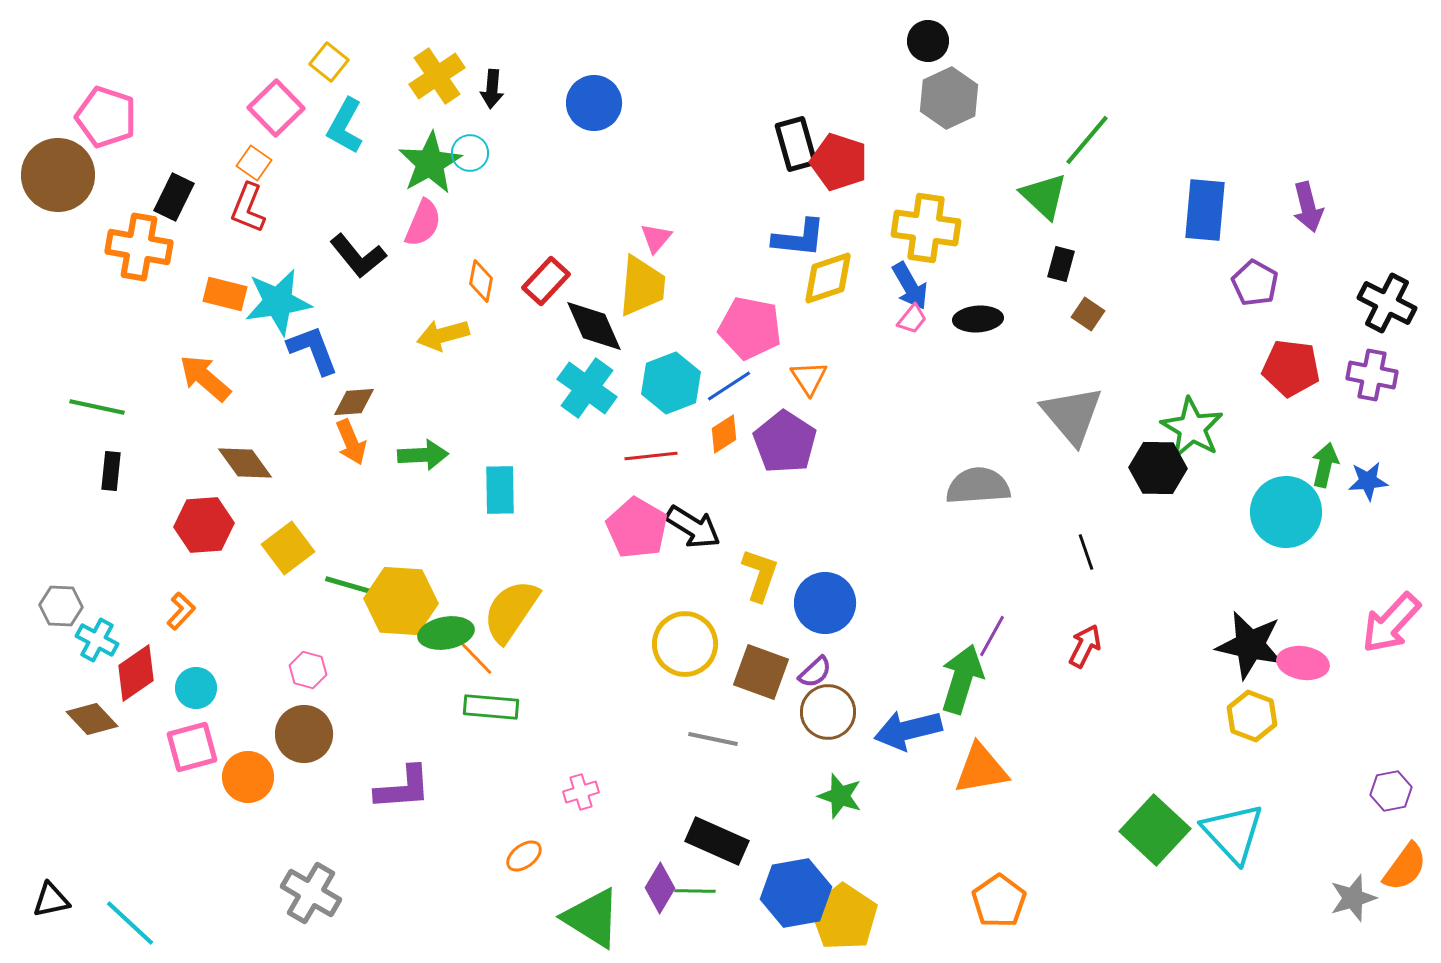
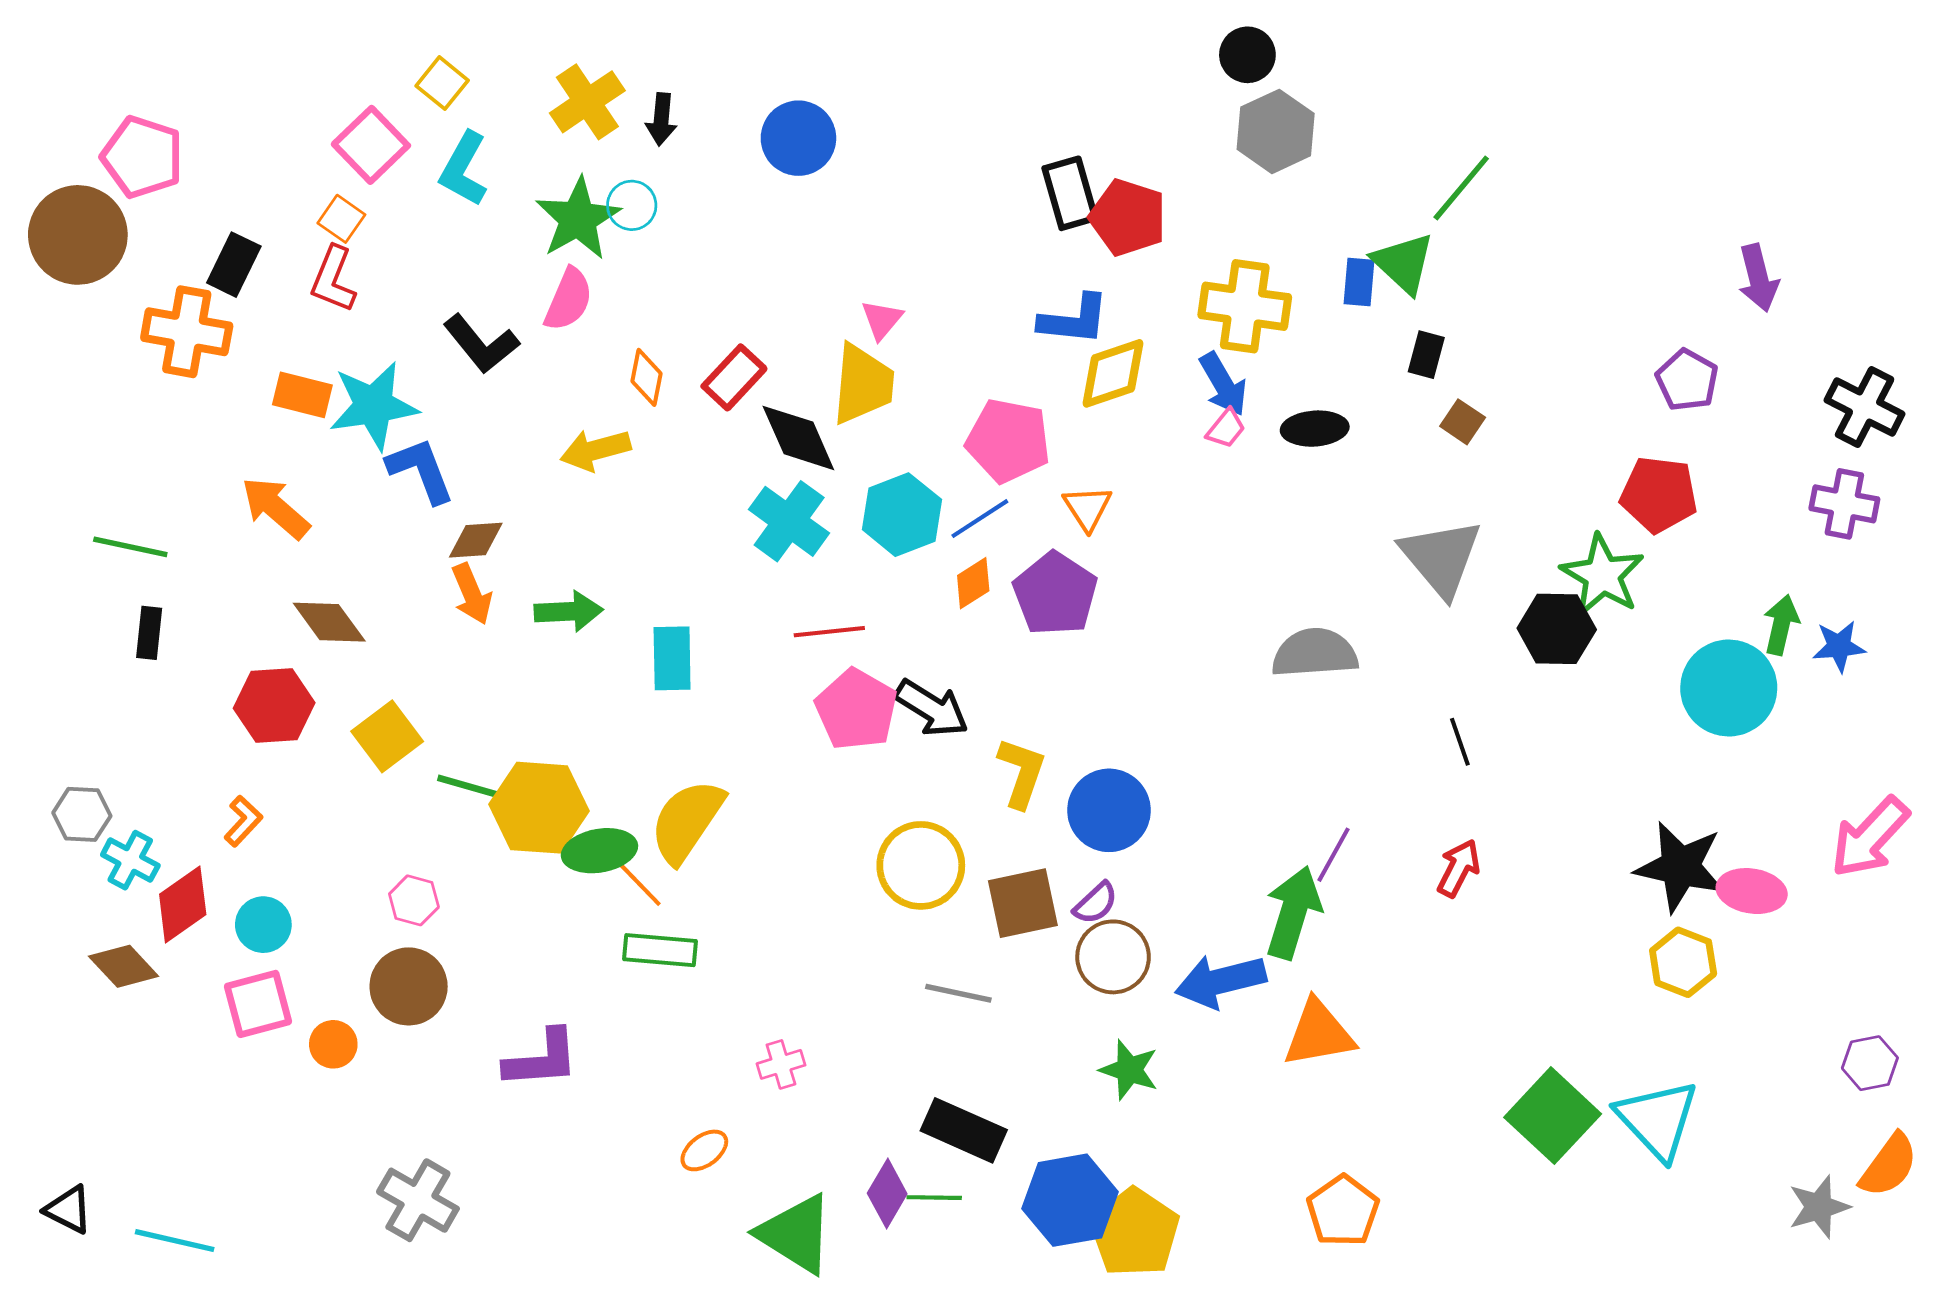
blue rectangle: (1205, 210) -> (1359, 282), moved, size x0.6
red pentagon: (1291, 368) -> (1659, 494), moved
red line: (651, 456) -> (829, 632), moved
brown square: (761, 672) -> (1023, 903), turned -32
orange circle: (248, 777) -> (333, 1044), size x0.7
black triangle: (51, 900) -> (68, 1210), turned 39
cyan line: (130, 923) -> (175, 1241), turned -30

